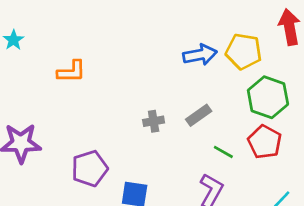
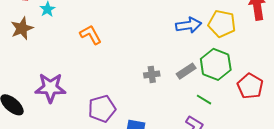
orange L-shape: (71, 72) -> (91, 35), turned -120
green hexagon: (268, 97) -> (216, 64), moved
red pentagon: (265, 142) -> (250, 86), moved

